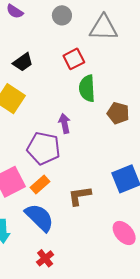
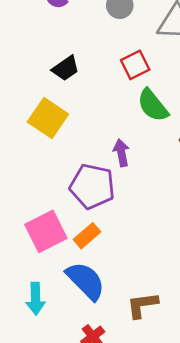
green semicircle: (87, 88) -> (153, 105), turned -36
brown L-shape: (80, 196) -> (142, 305), moved

